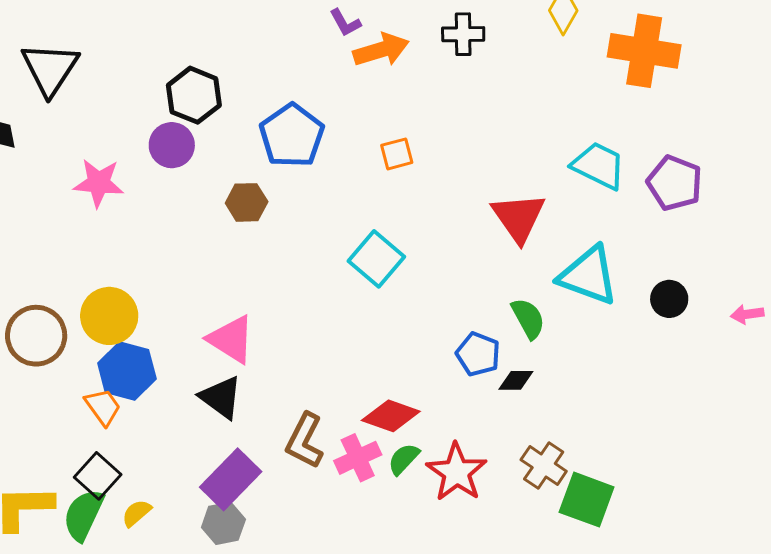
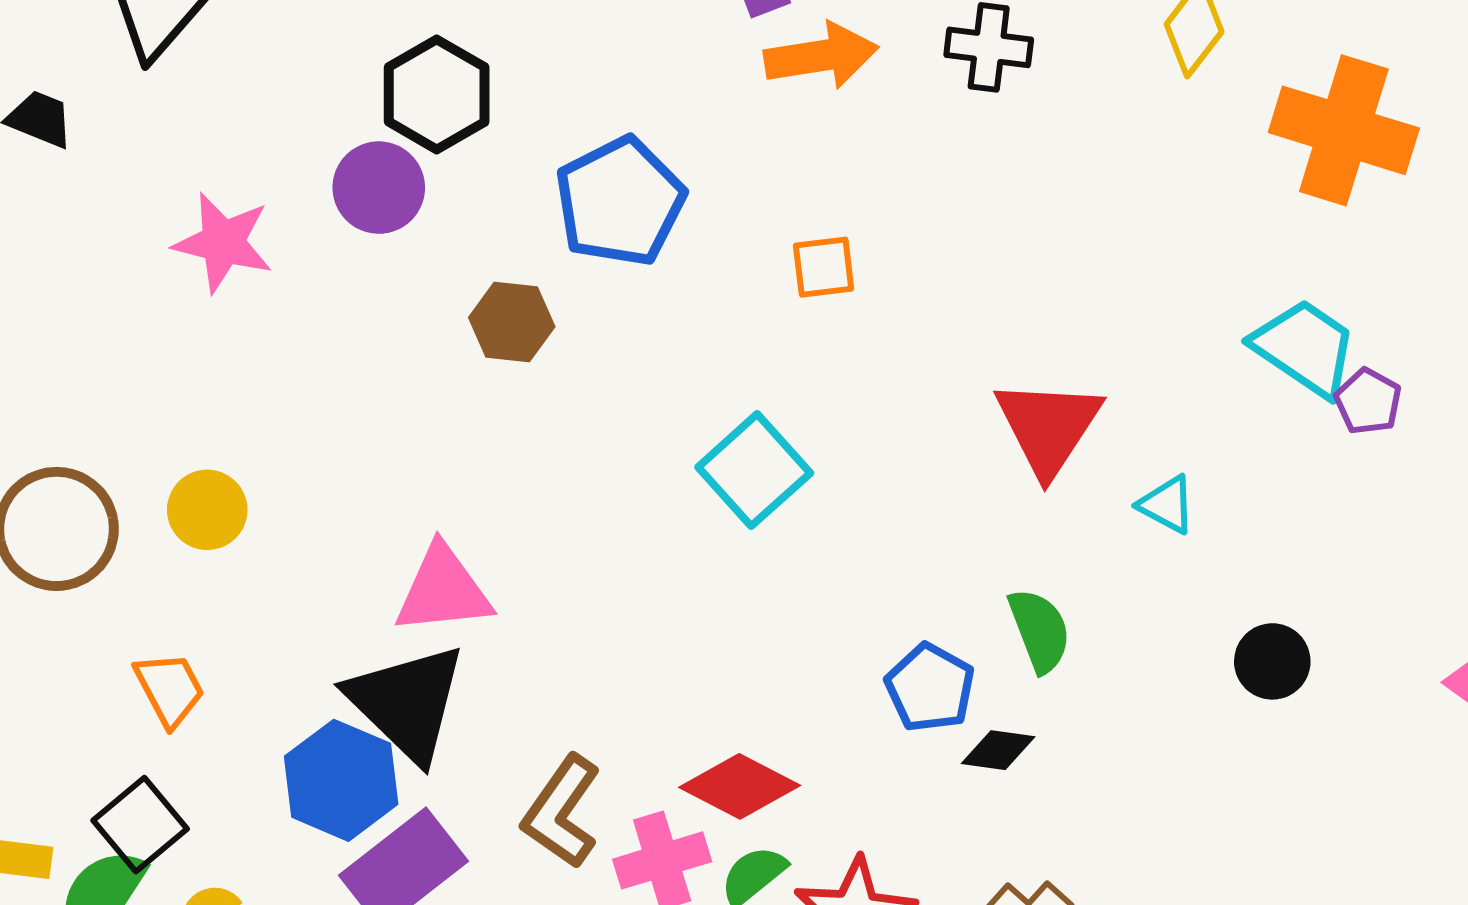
cyan trapezoid: (599, 166) -> (1305, 348), moved
purple pentagon: (675, 183) -> (1368, 401), size x0.6
cyan triangle: (588, 276) -> (1167, 505), moved, size x0.5
black circle: (669, 299) -> (1272, 661), moved
yellow circle: (109, 316) -> (207, 510), size x0.7
pink triangle: (231, 339) -> (443, 590), turned -46
blue hexagon: (127, 371) -> (341, 780), moved
black triangle: (221, 397) -> (407, 702), size x1.4

